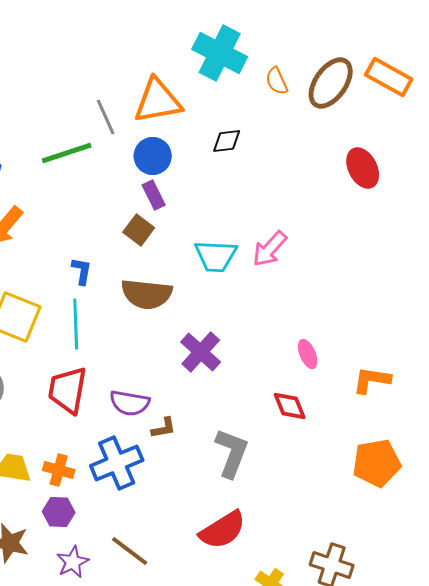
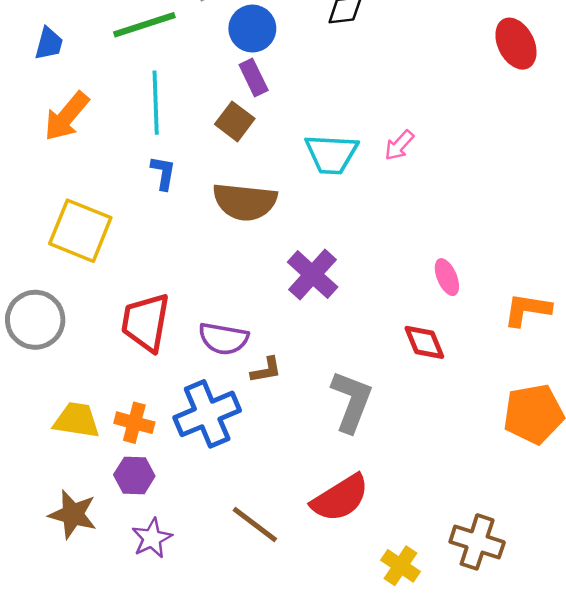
pink arrow: (270, 249) -> (399, 145), size x0.7
cyan line: (76, 324) -> (156, 103), moved
brown line: (130, 551) -> (255, 524), moved

